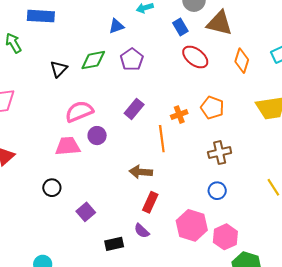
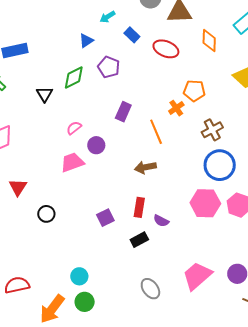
blue rectangle: (180, 27) -> (132, 35), moved
pink semicircle: (79, 111) -> (74, 128), size x0.6
orange cross: (179, 115) -> (176, 108), moved
black circle: (52, 188) -> (46, 214), moved
blue circle: (217, 191) -> (220, 165), size x1.8
red rectangle: (150, 202) -> (139, 207), moved
purple square: (86, 212) -> (105, 218), turned 30

